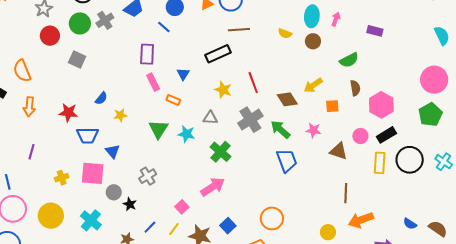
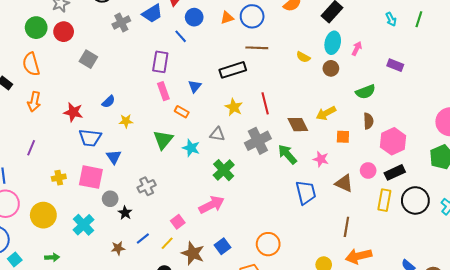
green circle: (80, 23) -> (36, 28), moved
blue trapezoid: (287, 160) -> (306, 193), moved

